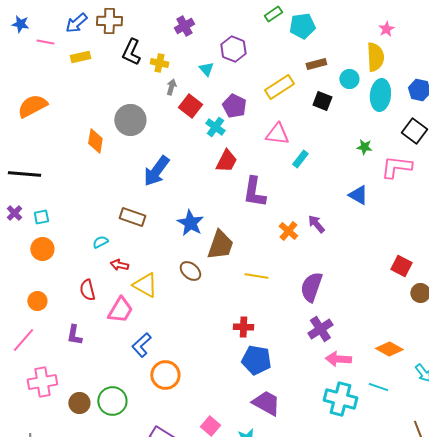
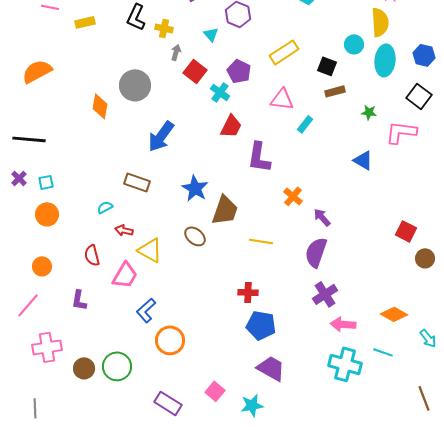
brown rectangle: (316, 64) -> (335, 91), moved
purple arrow: (316, 224) -> (322, 217), moved

